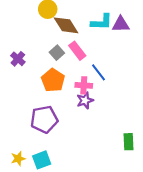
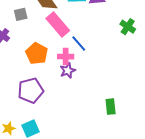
pink rectangle: (77, 51) -> (58, 25), size x1.4
gray square: (57, 53) -> (21, 14), moved, turned 32

